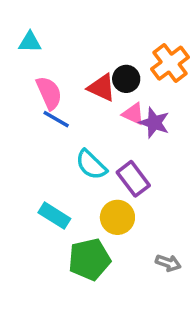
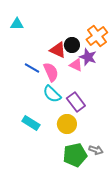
pink semicircle: (49, 93) -> (51, 72), moved
purple star: (154, 123) -> (88, 57), moved
green pentagon: (89, 259) -> (75, 155), moved

